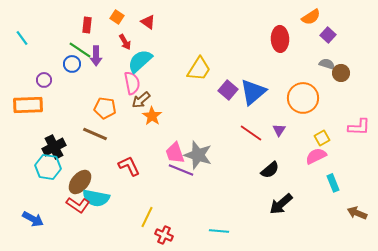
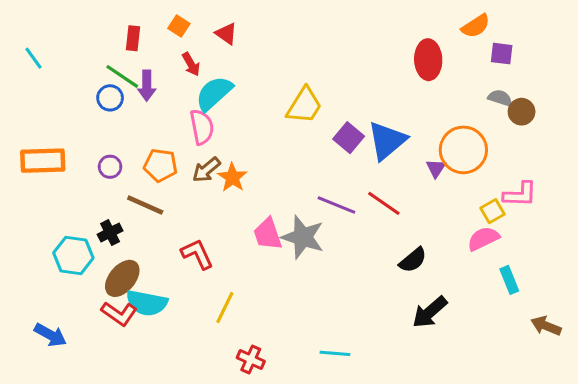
purple square: (328, 35) -> (502, 54), turned -35
purple circle: (44, 80) -> (110, 167), moved
brown arrow: (141, 100) -> (206, 170), moved
pink L-shape: (359, 127) -> (520, 194), moved
purple triangle: (279, 130) -> (436, 168), moved
black cross: (54, 147) -> (110, 233), moved, size x0.7
purple line: (181, 170) -> (336, 205), moved
yellow line: (147, 217) -> (225, 307), moved

